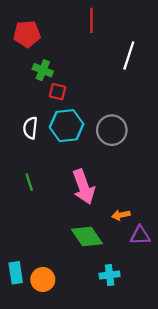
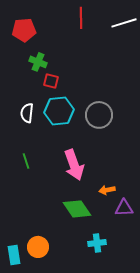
white line: (129, 55) -> (124, 23), moved, turned 55
cyan rectangle: (16, 273) -> (14, 255), moved

